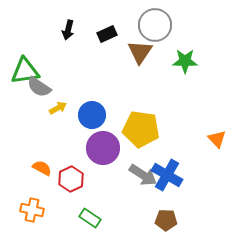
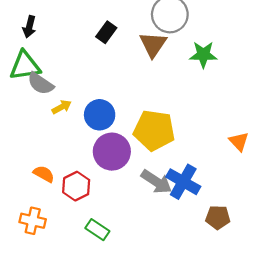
black arrow: (68, 30) -> (29, 27), moved
black rectangle: (107, 34) -> (106, 32), moved, turned -30
brown pentagon: (166, 220) -> (218, 217), moved

